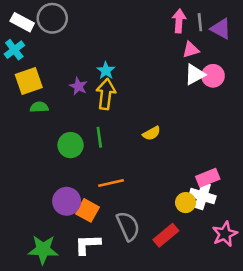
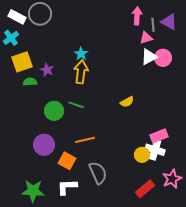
gray line: (200, 22) -> (153, 25), moved
purple star: (78, 86) -> (47, 70), moved
yellow semicircle: (152, 133) -> (127, 102), moved
green line: (99, 137) -> (76, 105), turned -63
purple circle: (67, 201) -> (44, 145), moved
red rectangle: (166, 235) -> (145, 189), moved

